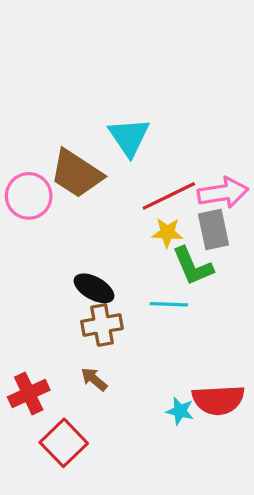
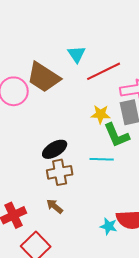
cyan triangle: (129, 137) -> (77, 54), size x0.7
red line: (169, 196) -> (104, 71), moved
black ellipse: (94, 288) -> (55, 149), turned -60

